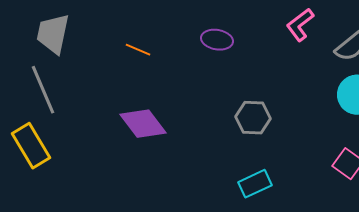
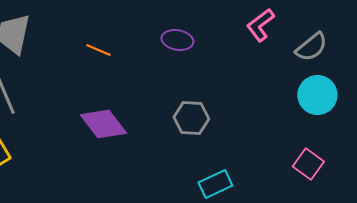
gray hexagon: (253, 118) -> (191, 118), moved

